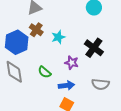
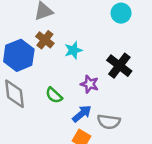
gray semicircle: (100, 84) -> (109, 122), moved
blue arrow: (66, 85) -> (82, 114), turned -35

